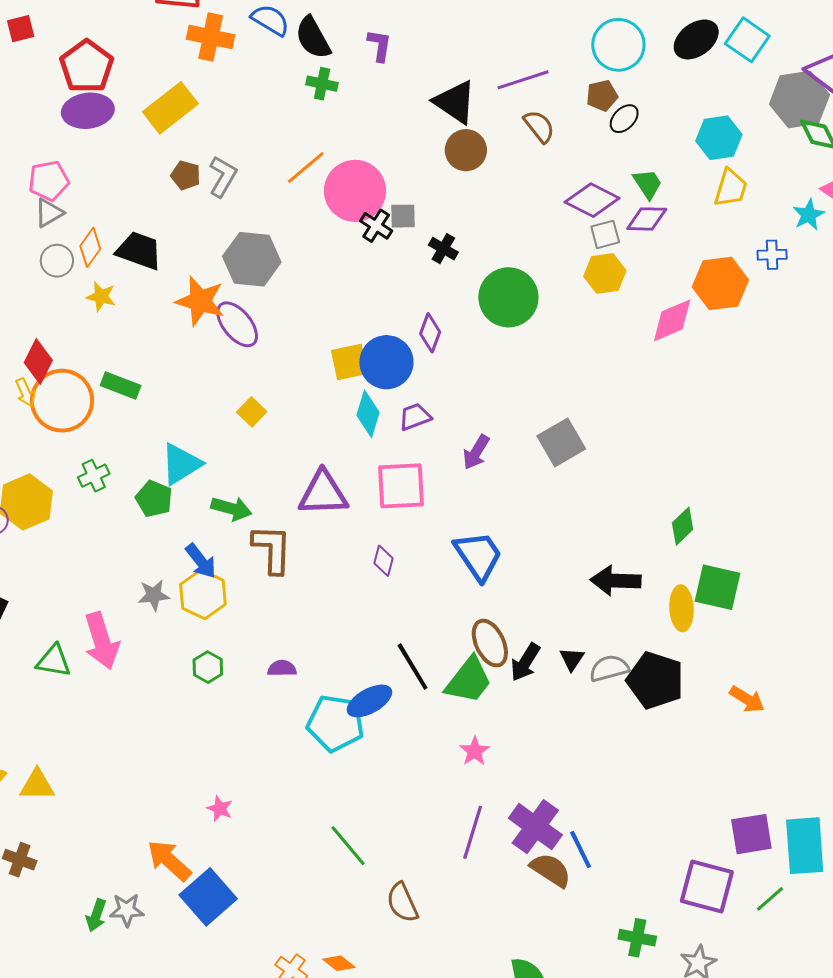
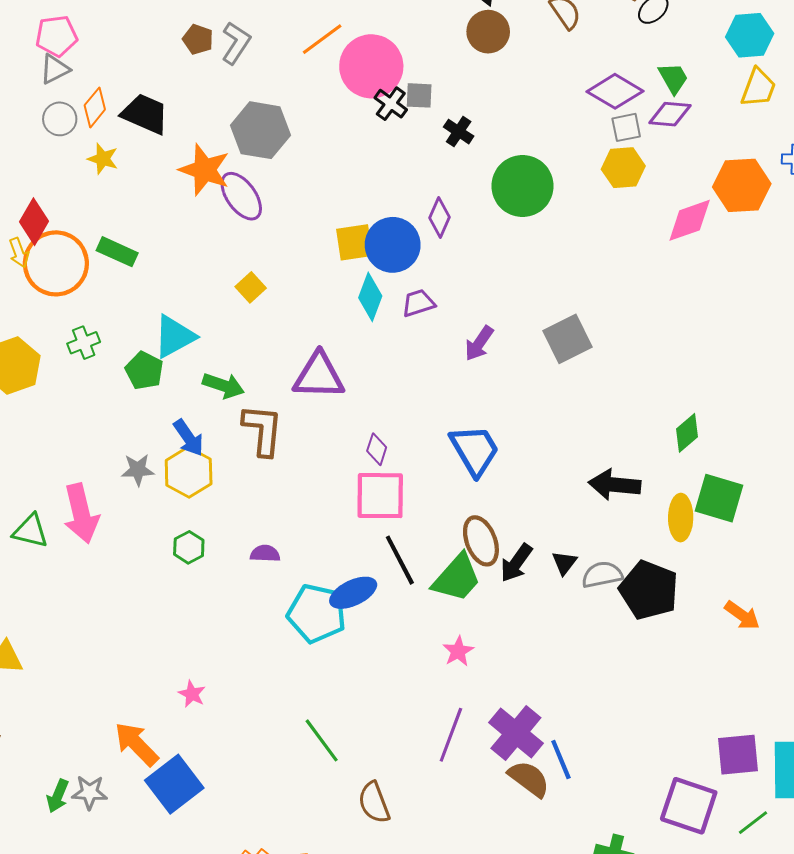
pink square: (401, 486) -> (380, 496), moved

